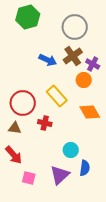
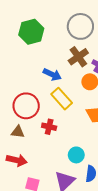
green hexagon: (28, 17) -> (31, 32), moved
blue arrow: (48, 60) -> (52, 75), moved
red arrow: (14, 155) -> (17, 160), turned -36

